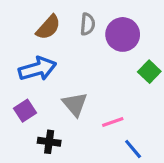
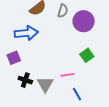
green square: (149, 72) -> (87, 55), moved
gray triangle: (75, 104) -> (45, 84), moved

